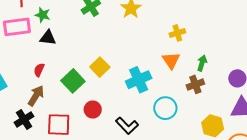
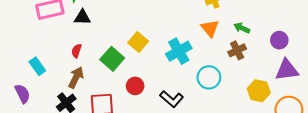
green arrow: (202, 63) -> (242, 28), turned -77

